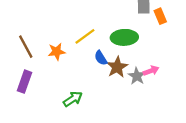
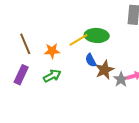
green ellipse: (124, 37) -> (97, 35), moved
green arrow: (73, 99) -> (52, 76), moved

